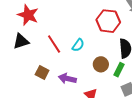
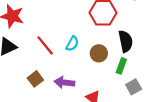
brown circle: (101, 64) -> (99, 53), moved
brown square: (42, 73) -> (35, 79), turned 32

